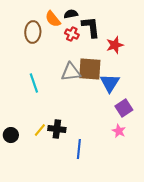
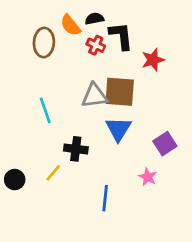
blue triangle: (110, 83) -> (118, 129), moved
black cross: (57, 129) -> (76, 149), moved
pink star: (119, 131) -> (148, 177), moved

